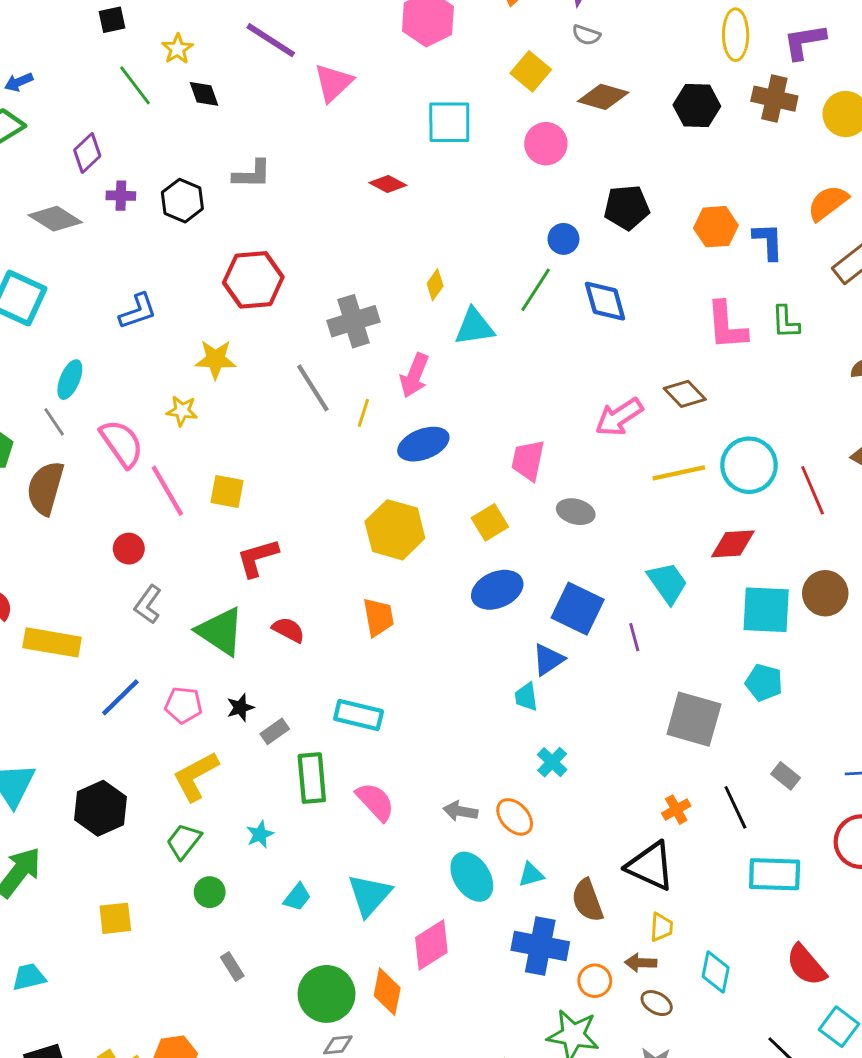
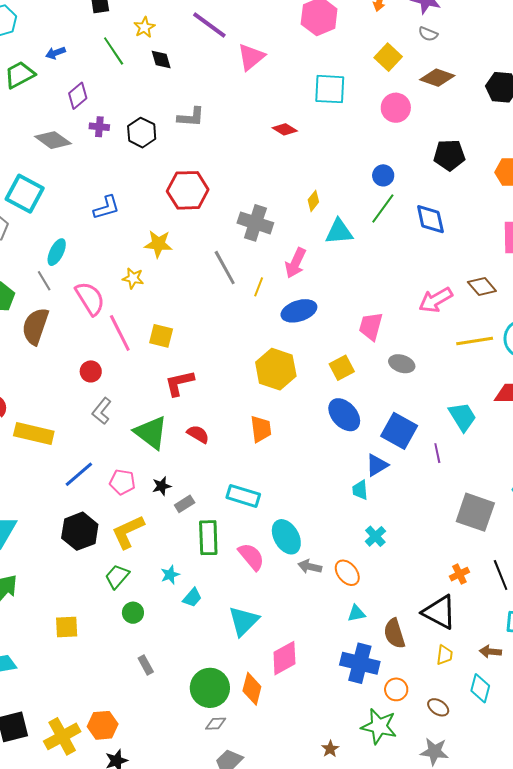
blue arrow: (19, 82) -> (56, 53), moved
blue circle: (563, 239) -> (383, 175), moved
gray cross: (353, 321) -> (255, 223), turned 32
blue ellipse: (497, 590) -> (344, 415), turned 68
black hexagon: (100, 808) -> (80, 531), moved
cyan ellipse: (472, 877) -> (286, 537), moved
cyan trapezoid: (297, 897) -> (192, 598), moved
brown arrow: (641, 963) -> (490, 652), moved

